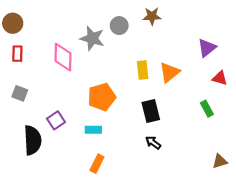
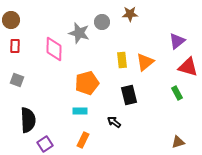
red triangle: (220, 78) -> (188, 67), size x1.5
purple square: (56, 120) -> (45, 144), moved
black arrow: (153, 143) -> (114, 122), moved
brown triangle: (220, 161) -> (178, 142), moved

